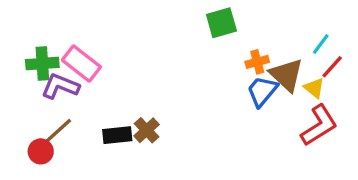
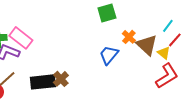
orange cross: (257, 62) -> (129, 37), turned -32
blue trapezoid: (262, 91) -> (109, 55), moved
black rectangle: (117, 135) -> (43, 82), size x1.4

